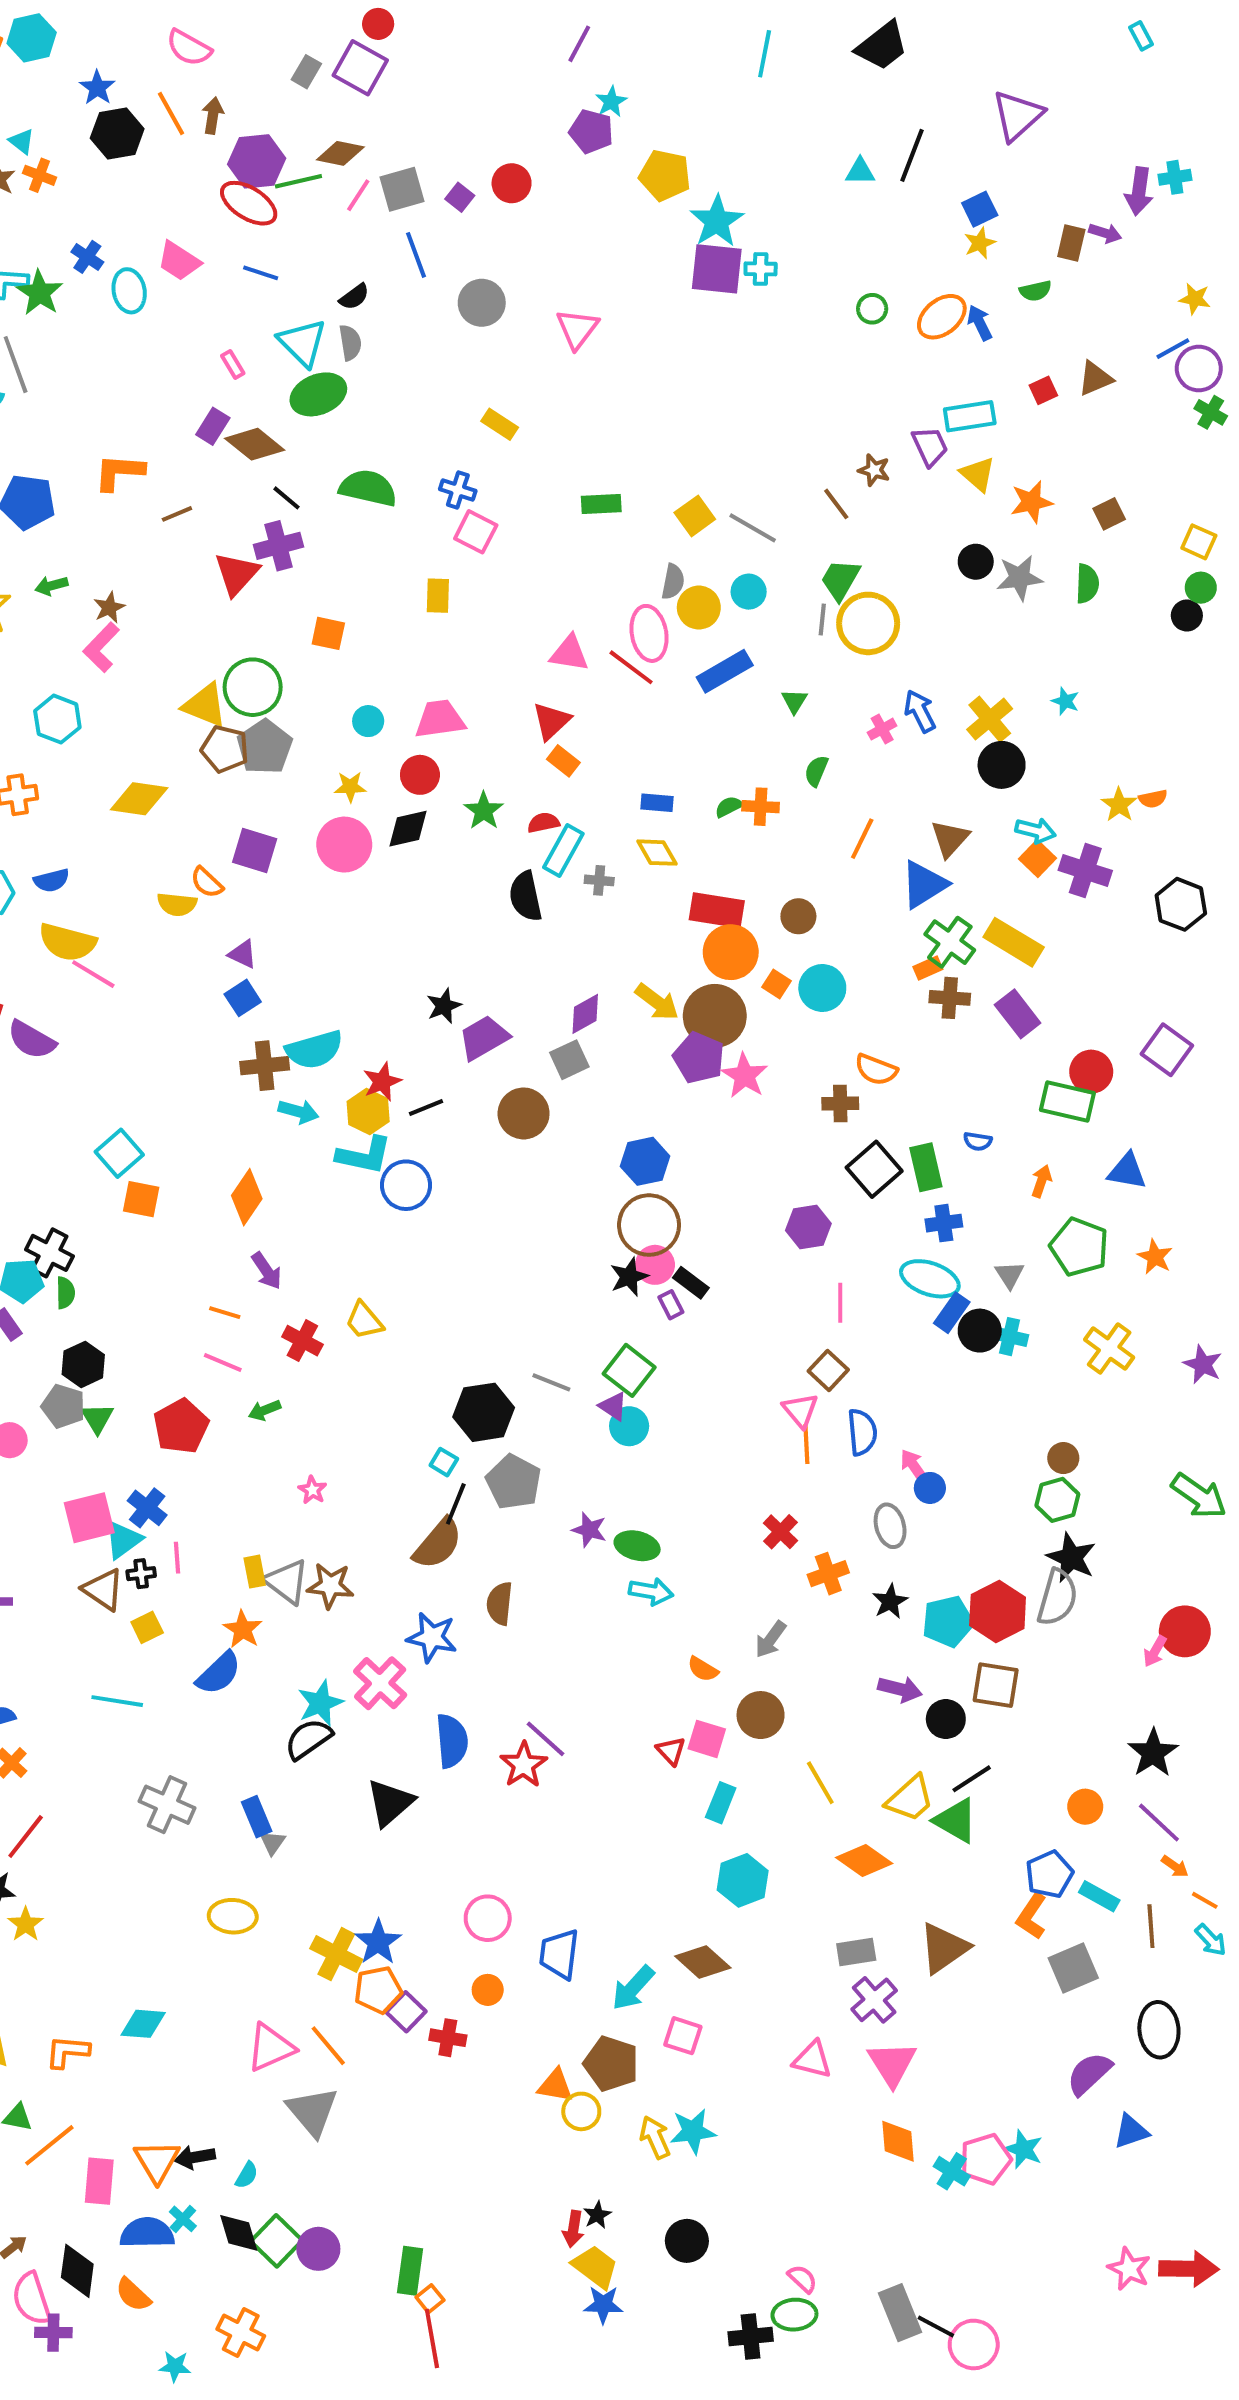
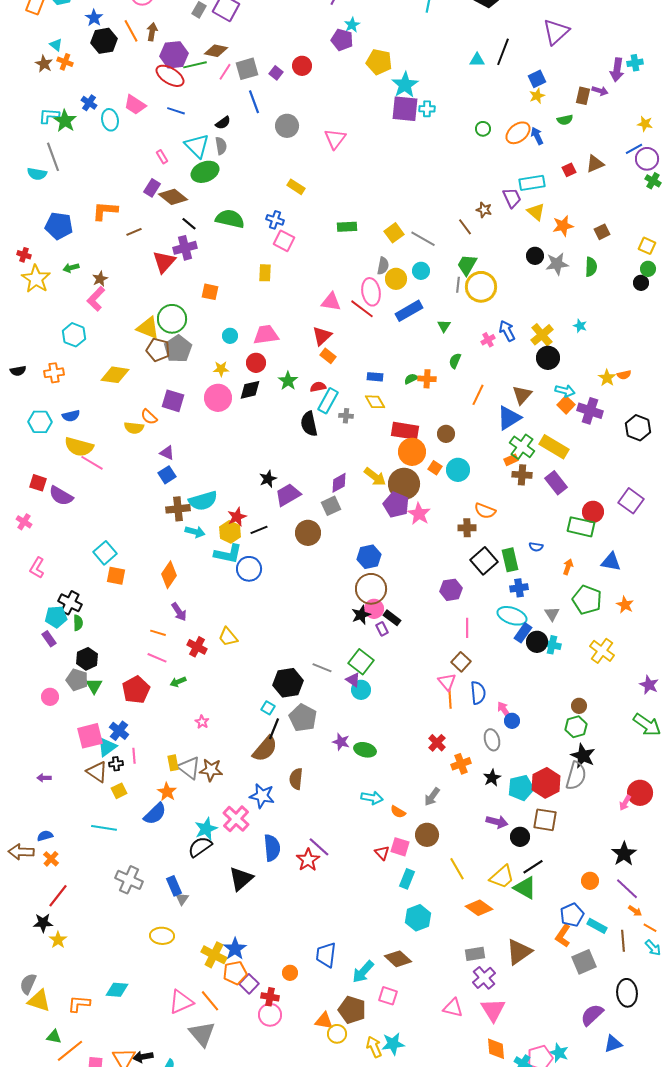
purple star: (1203, 1364) -> (649, 685), moved
cyan arrow: (651, 1592) -> (372, 798), moved
pink circle: (488, 1918) -> (270, 1015), moved

